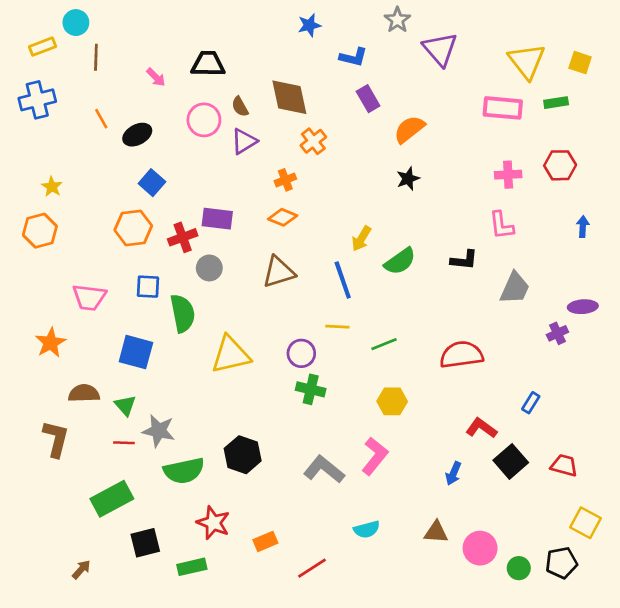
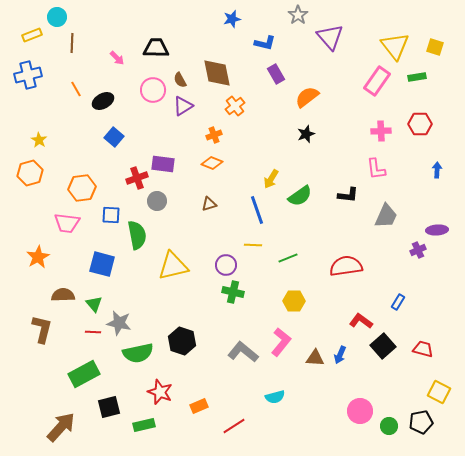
pink rectangle: (503, 108) -> (377, 81), turned -60
orange hexagon: (133, 228) -> (82, 188), moved
brown triangle: (279, 272) -> (209, 204), size x0.6
brown triangle: (436, 532) -> (315, 358), moved
brown arrow: (81, 569) -> (61, 427), size x2.0

